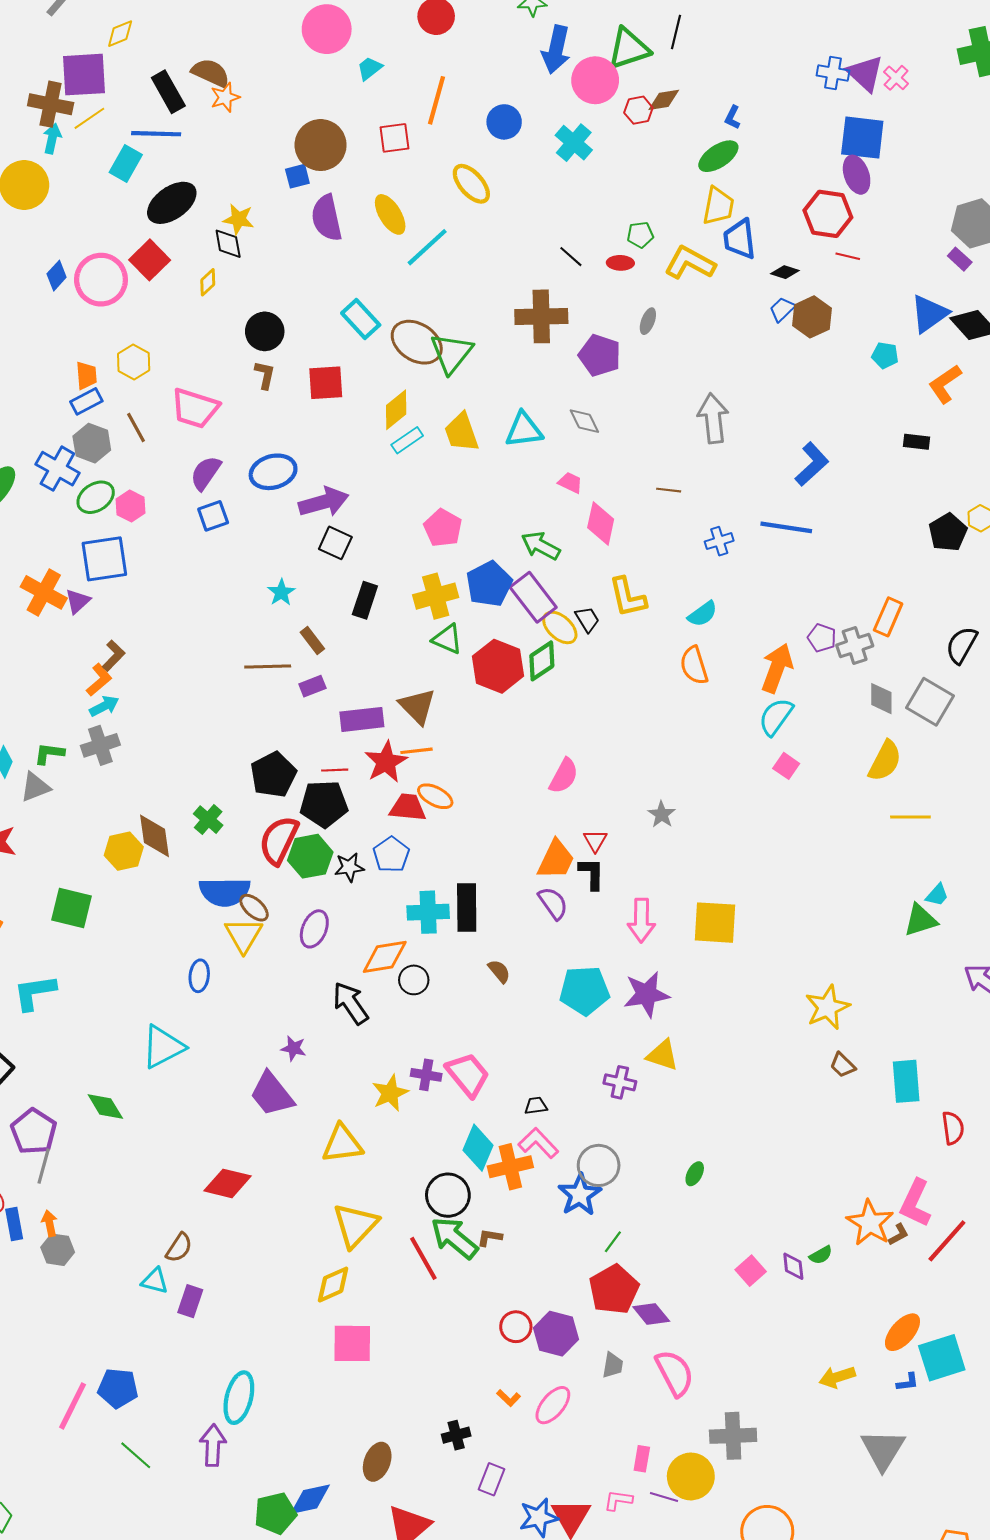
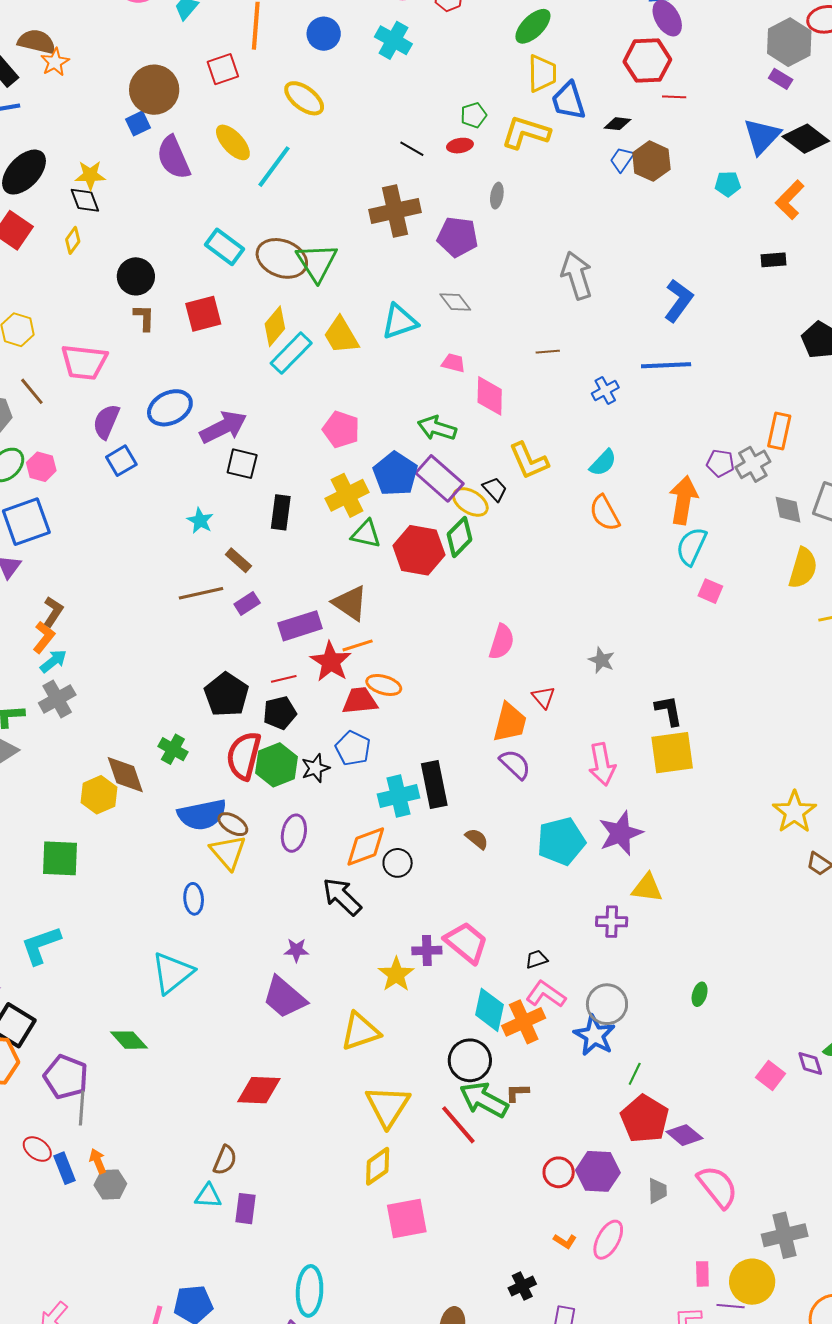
cyan rectangle: (407, 440) -> (291, 353), size x1.4
black pentagon: (324, 804) -> (280, 713), size x0.7
black L-shape: (592, 874) -> (669, 711), moved

